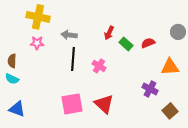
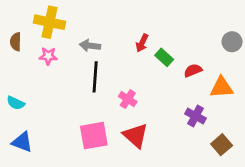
red semicircle: (148, 43) -> (193, 70), moved
brown semicircle: (12, 61) -> (16, 42), moved
pink cross: (99, 66) -> (128, 99), moved

